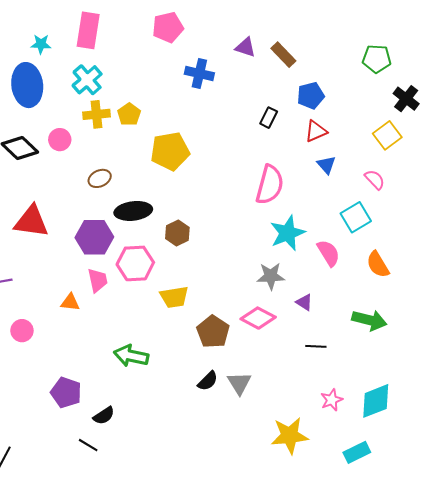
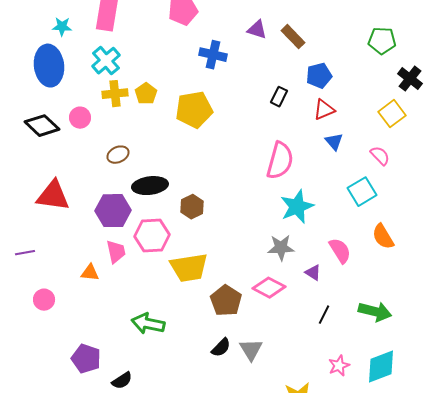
yellow pentagon: (170, 151) -> (194, 110), moved
pink semicircle: (328, 253) -> (340, 251), moved
yellow trapezoid: (174, 297) -> (189, 268), size x1.4
green arrow: (369, 320) -> (375, 312), moved
black line: (316, 346) -> (324, 315), turned -66

